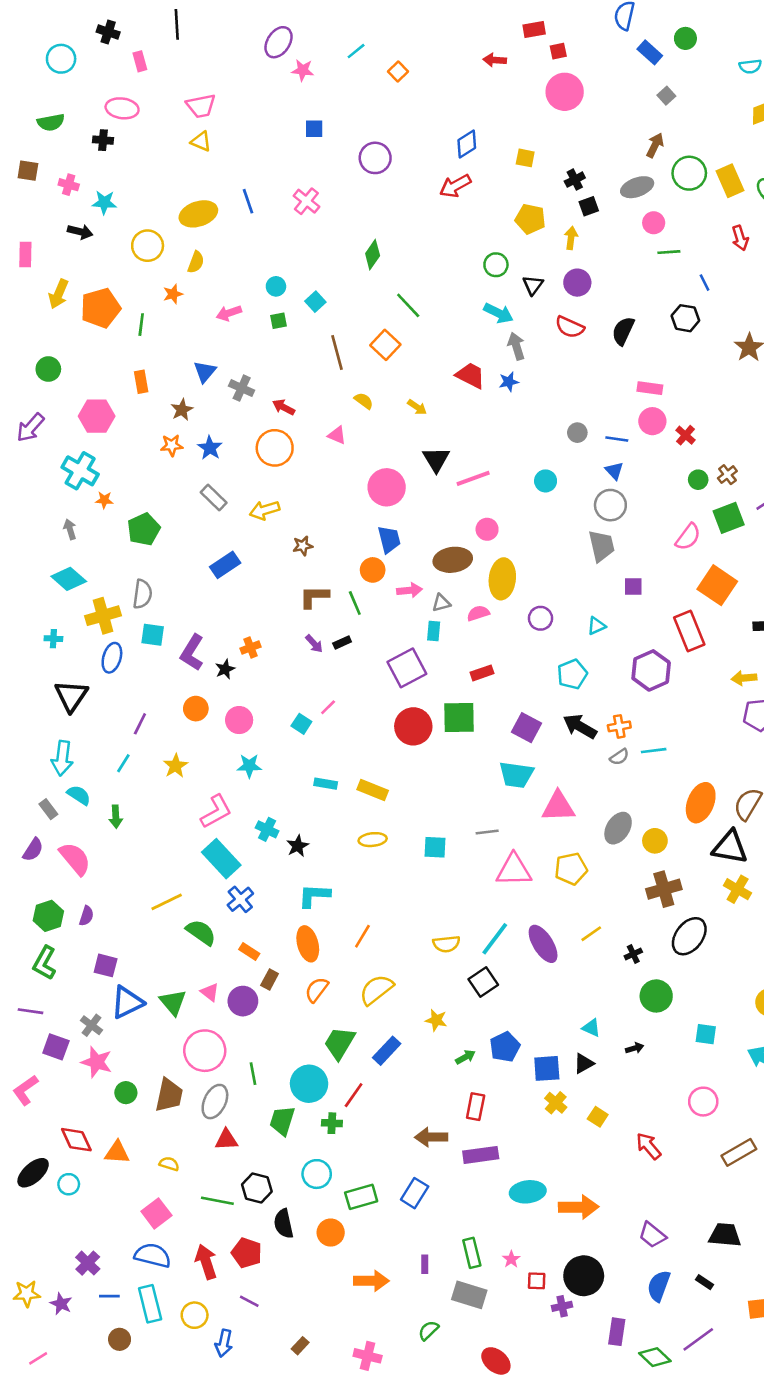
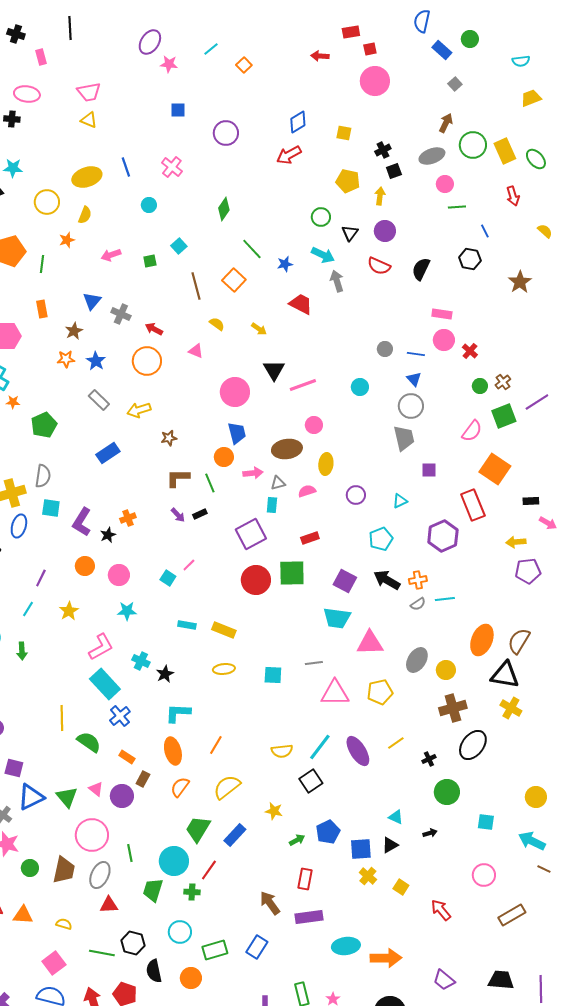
cyan circle: (276, 286) -> (149, 205), moved
blue star: (509, 382) -> (285, 264), moved
yellow ellipse: (502, 579) -> (326, 464), size x0.7
yellow line: (167, 902) -> (62, 718), turned -65
brown arrow: (431, 1137) -> (270, 903), turned 55

